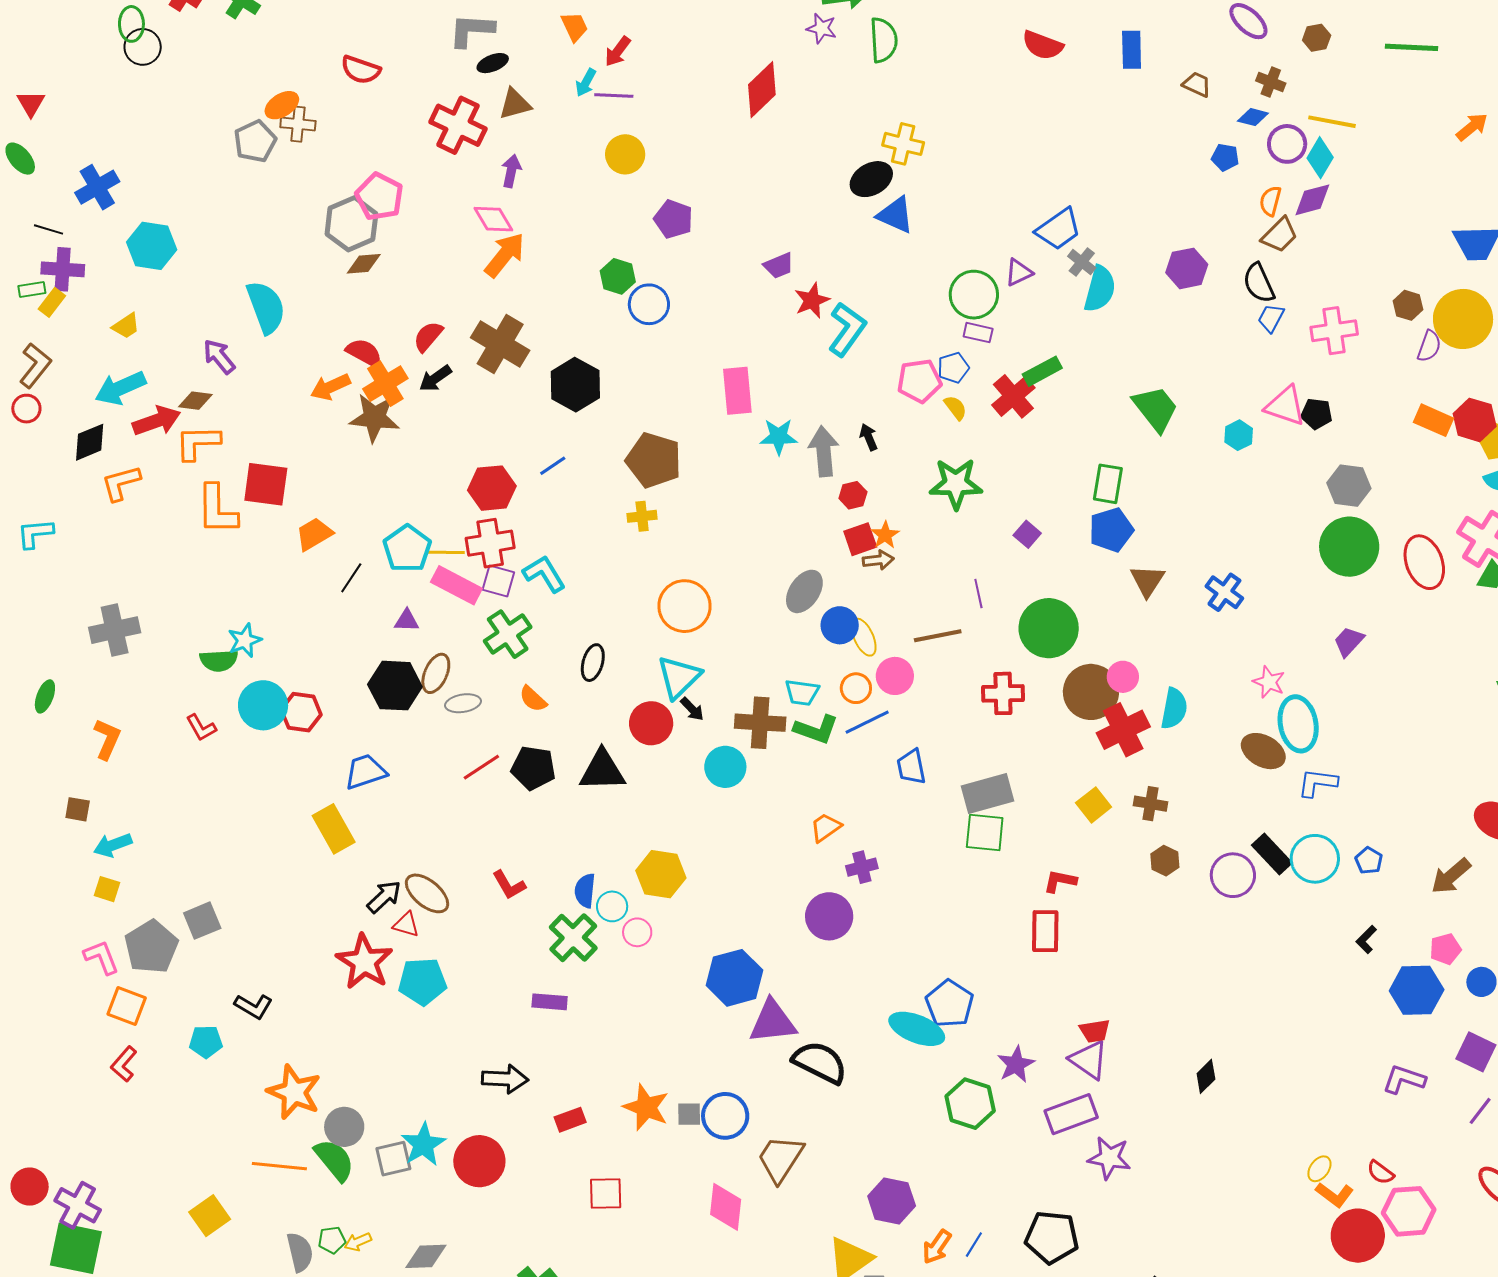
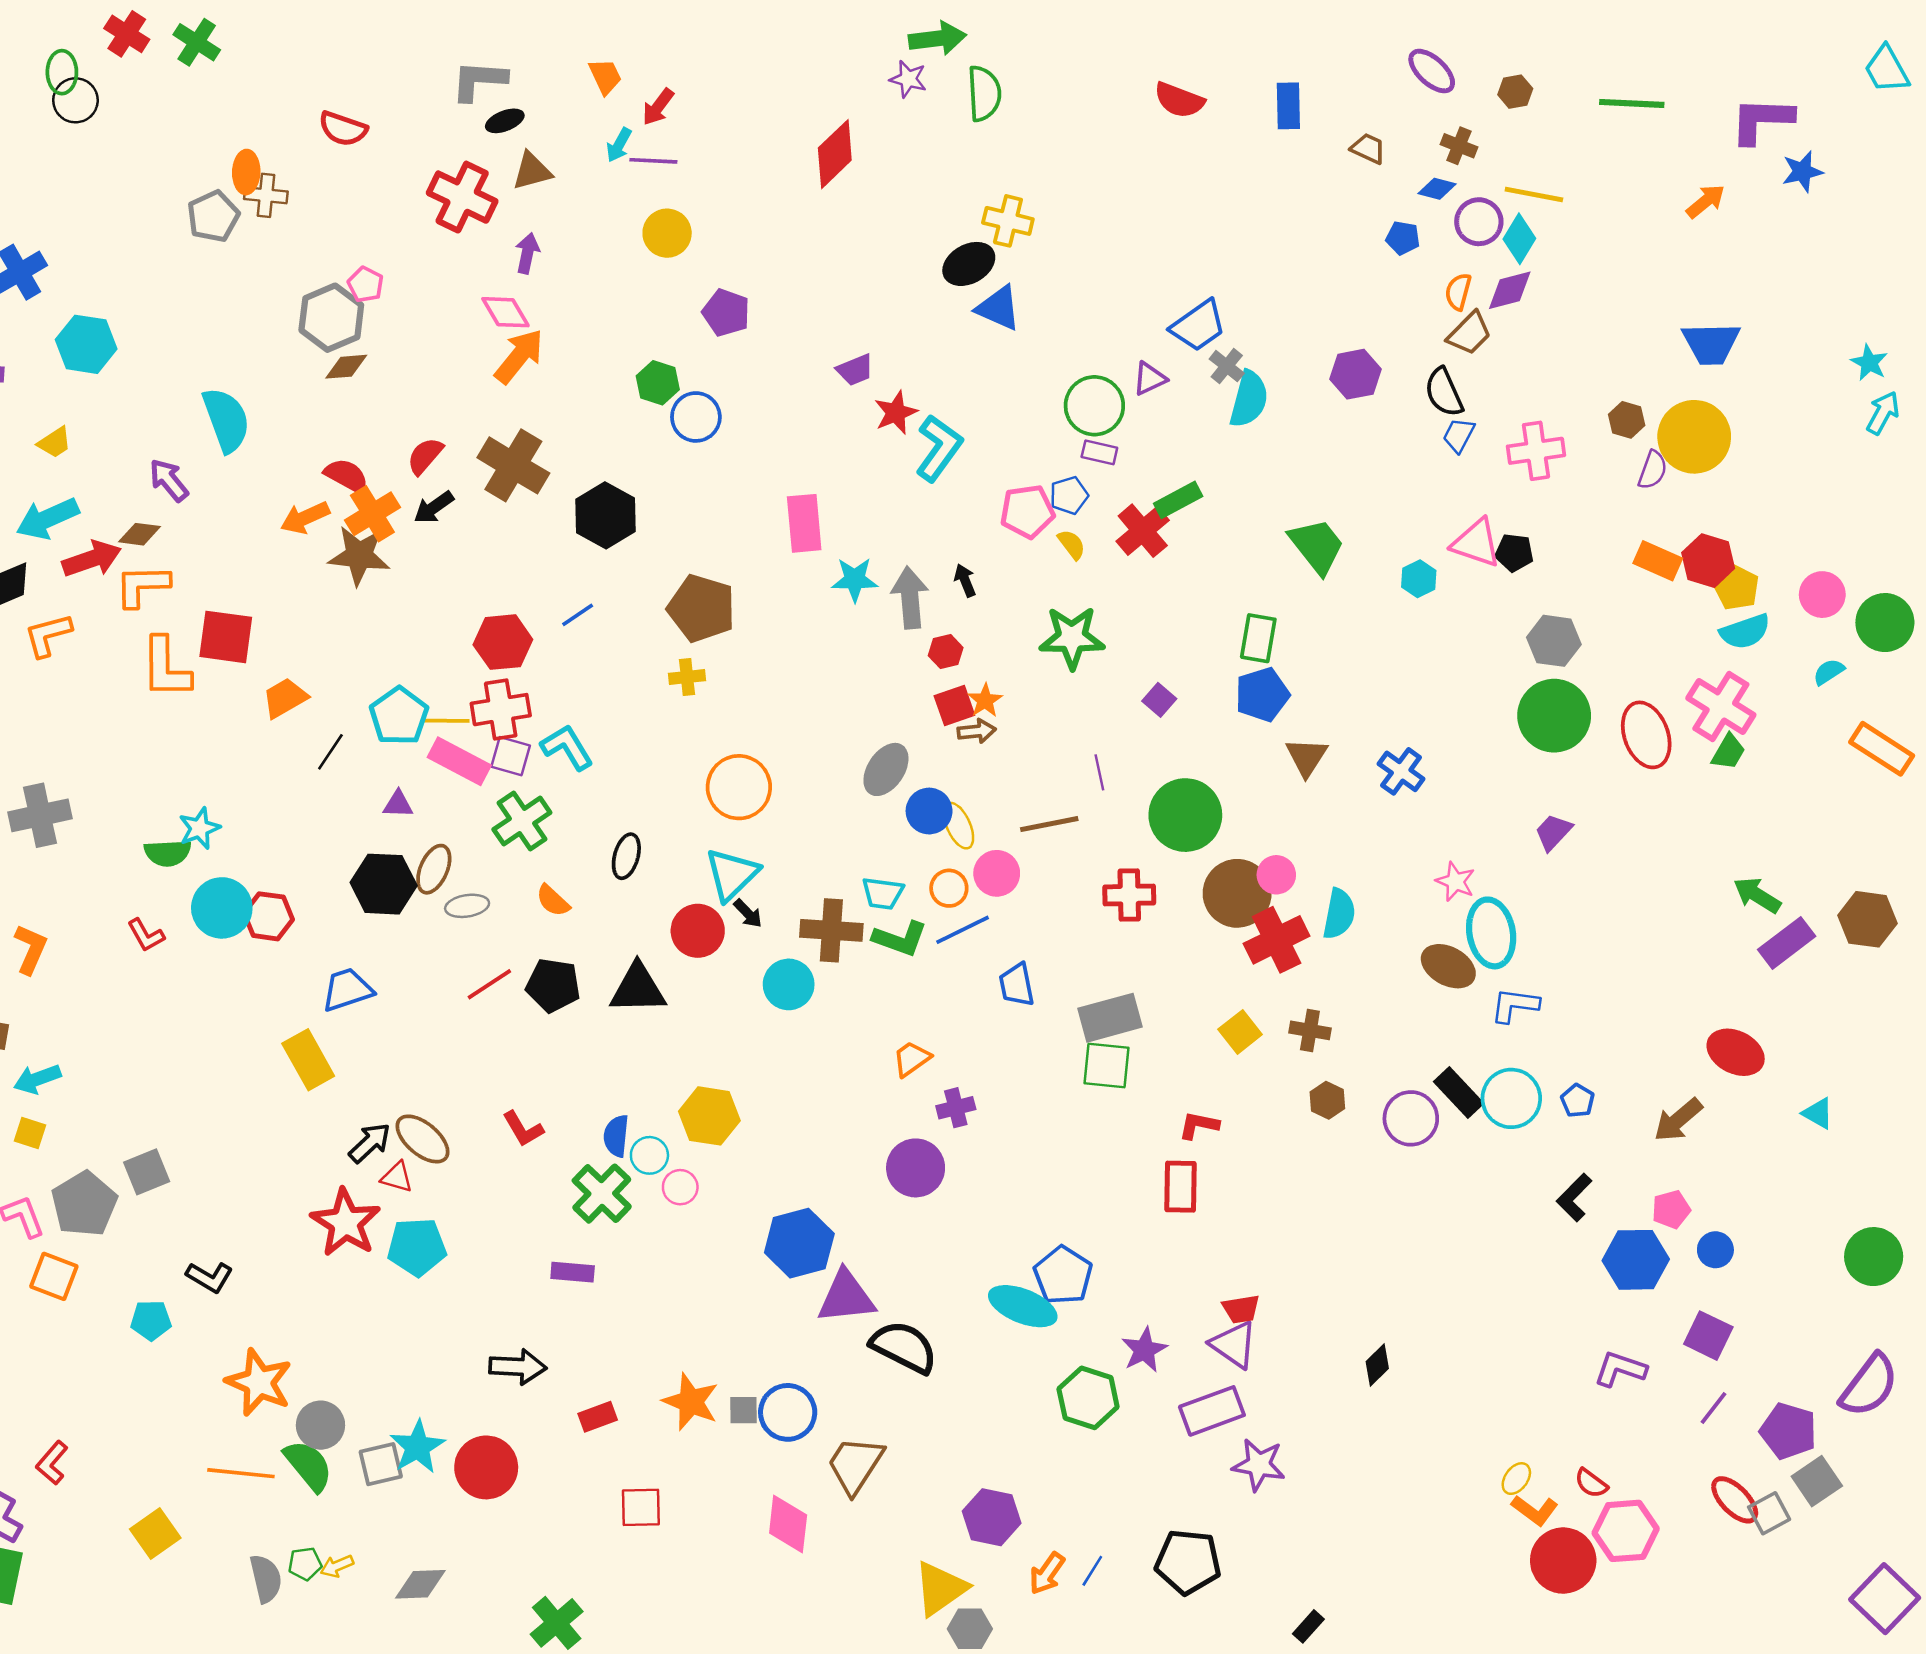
orange ellipse: (282, 105) -> (246, 172), turned -56
pink pentagon: (379, 197) -> (366, 284), size x0.6
black L-shape: (1366, 940) -> (1574, 1198), size x1.4
red L-shape: (124, 1064) -> (52, 1463), moved

